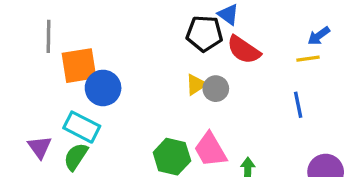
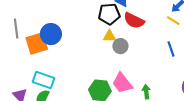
yellow line: (308, 59) -> (173, 21), turned 48
yellow triangle: (196, 85) -> (109, 36), moved, turned 40
blue circle: (103, 88) -> (51, 34), moved

